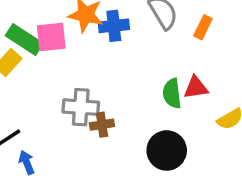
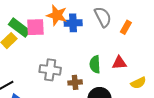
green semicircle: (172, 93) -> (95, 64), moved
brown cross: (102, 125) -> (75, 82), moved

